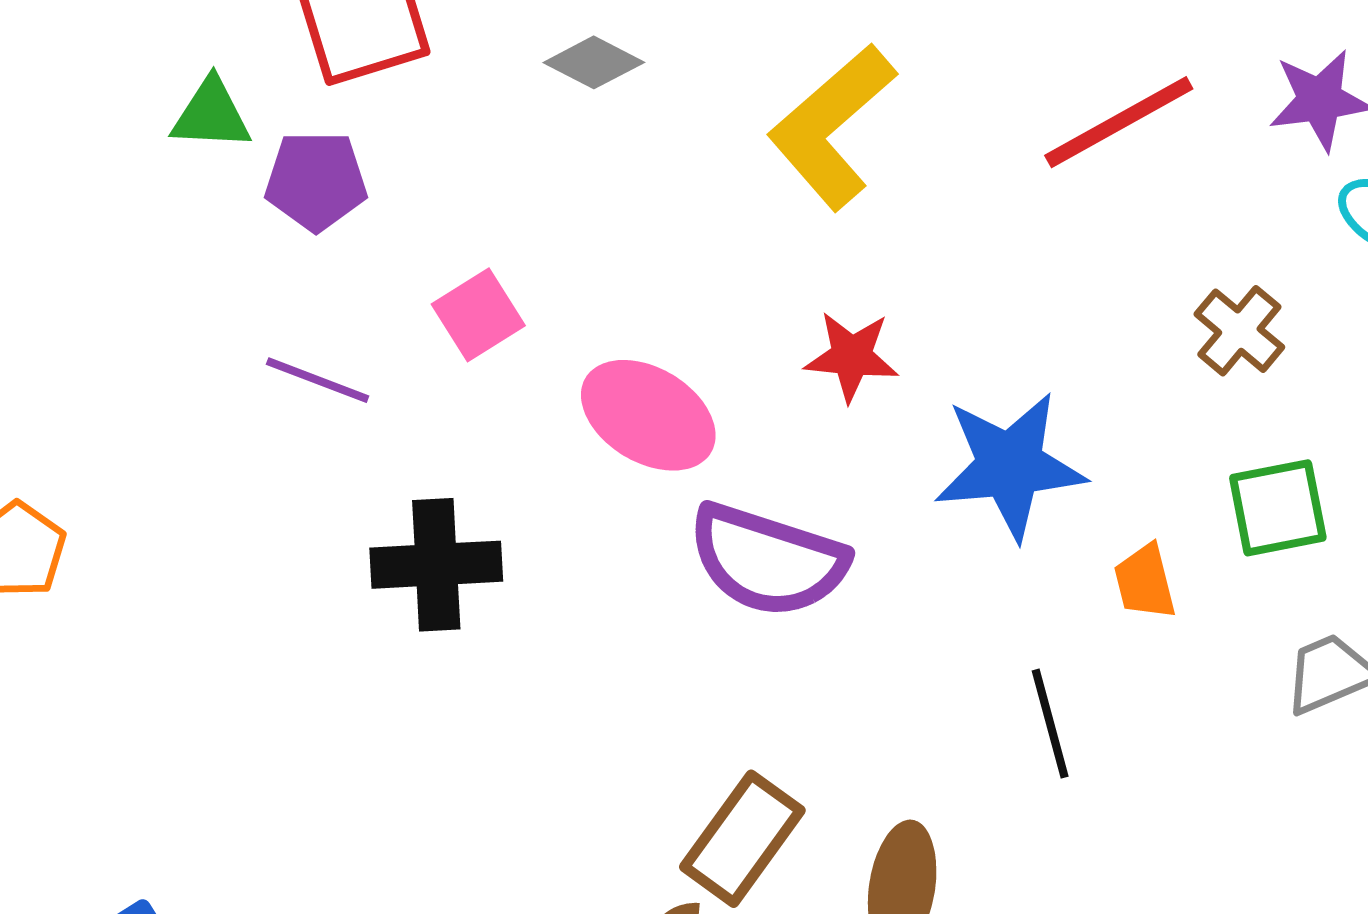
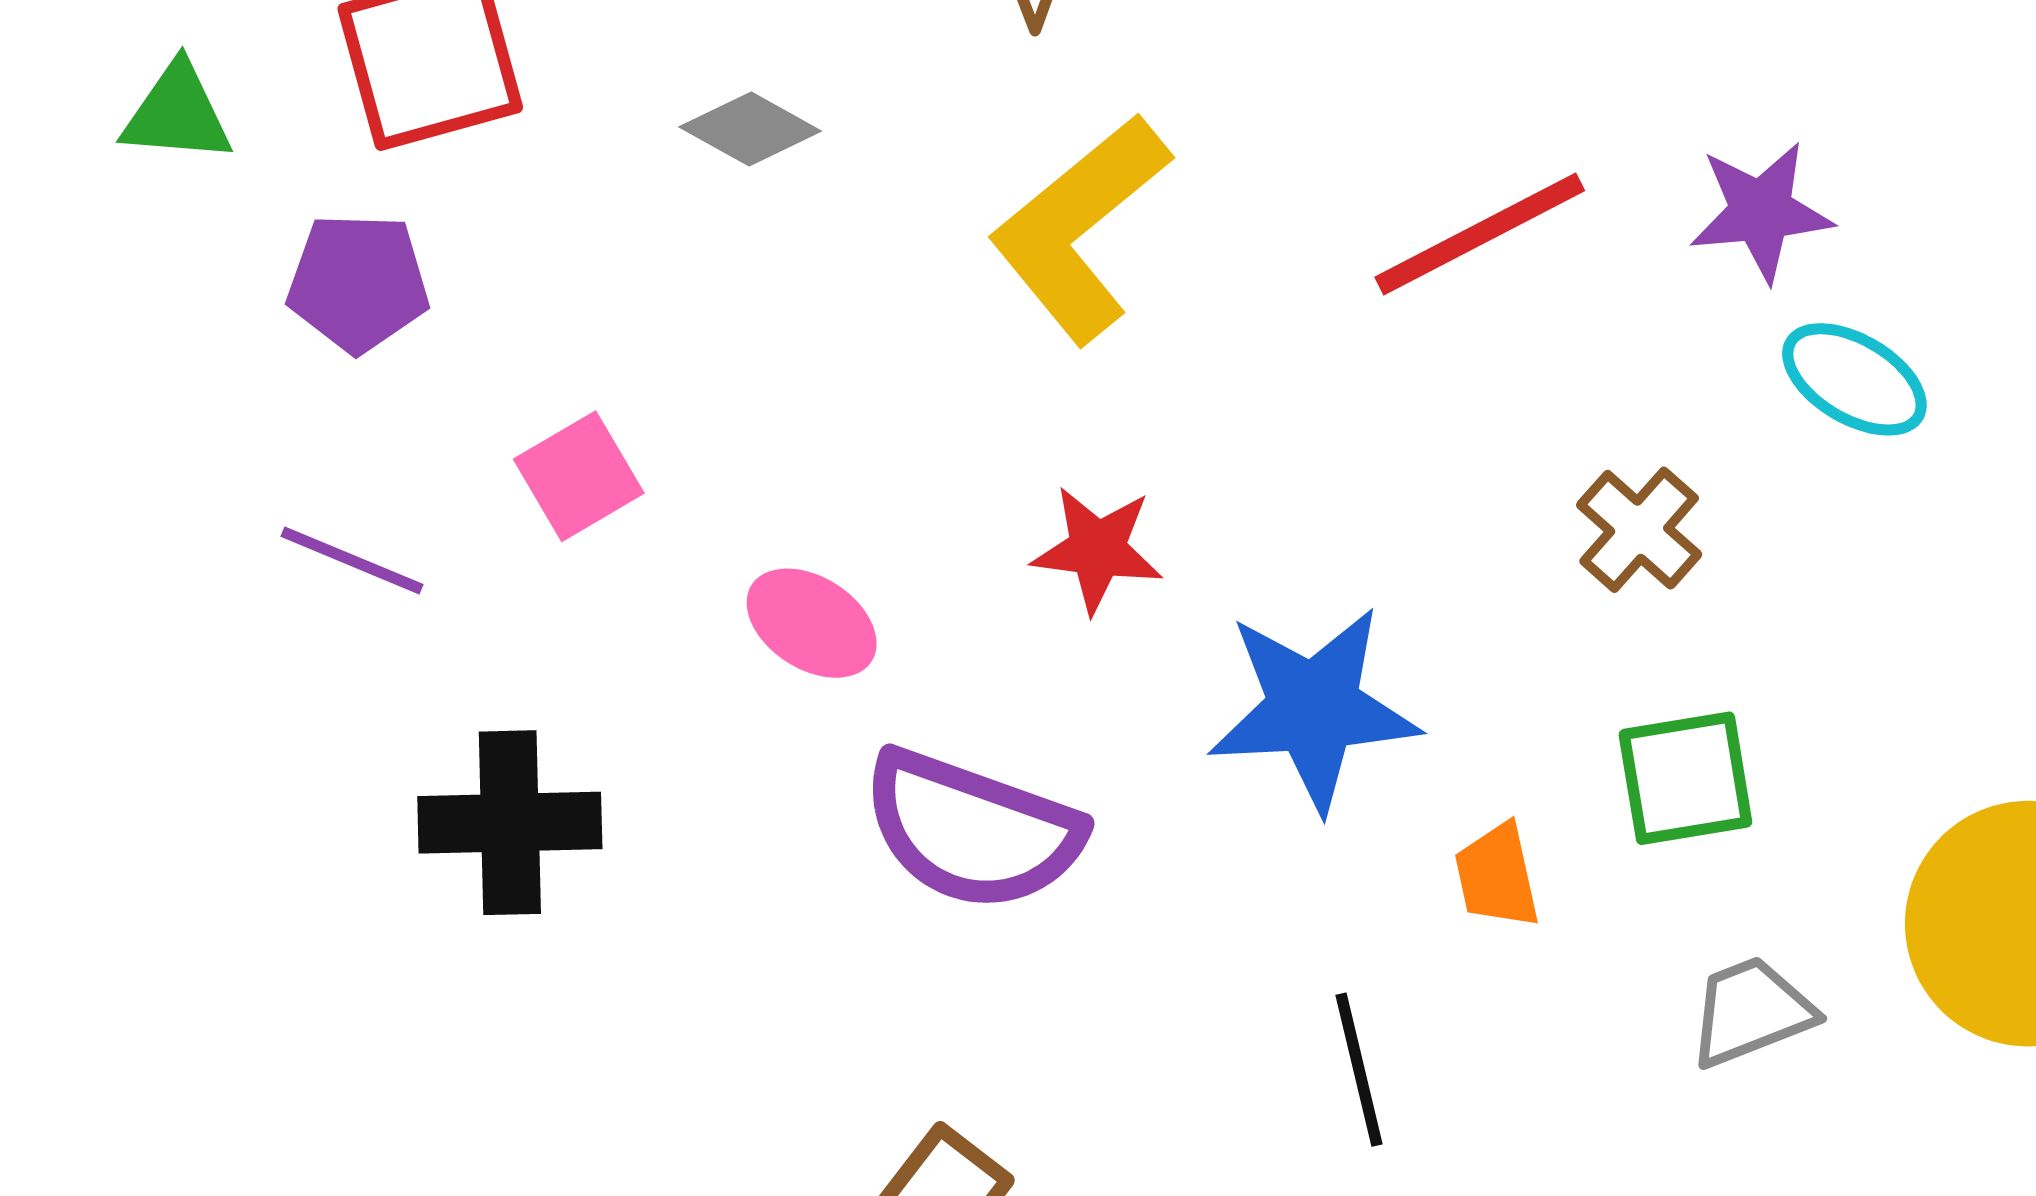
green triangle: (211, 115) -> (177, 113), moved
pink ellipse: (648, 415) -> (812, 623), size x0.7

